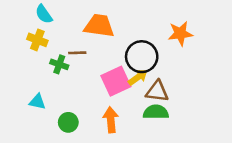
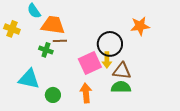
orange trapezoid: (99, 26) -> (53, 25), moved
yellow cross: (37, 40) -> (12, 29), moved
yellow arrow: (138, 77) -> (107, 60), turned 126
cyan triangle: (37, 102) -> (29, 79), size x1.6

